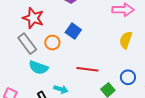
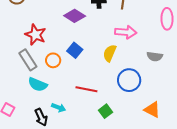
yellow semicircle: (126, 40) -> (110, 53), moved
blue circle: (128, 77) -> (129, 80), moved, size x1.5

